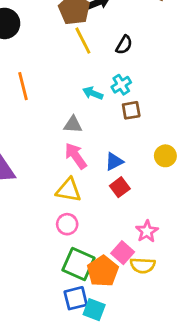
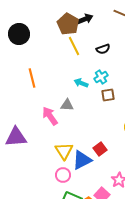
black semicircle: (124, 45) -> (103, 49), turned 40
pink arrow: (76, 156) -> (50, 116), moved
blue triangle: (114, 162) -> (82, 160), moved, size x1.5
yellow triangle: (69, 190) -> (64, 151), turned 48

